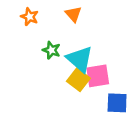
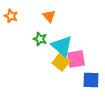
orange triangle: (73, 14) -> (49, 16), moved
orange star: (30, 17) -> (11, 16), moved

